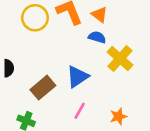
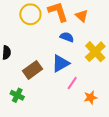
blue semicircle: (97, 37) -> (67, 37), moved
pink line: (80, 111) -> (72, 83), moved

